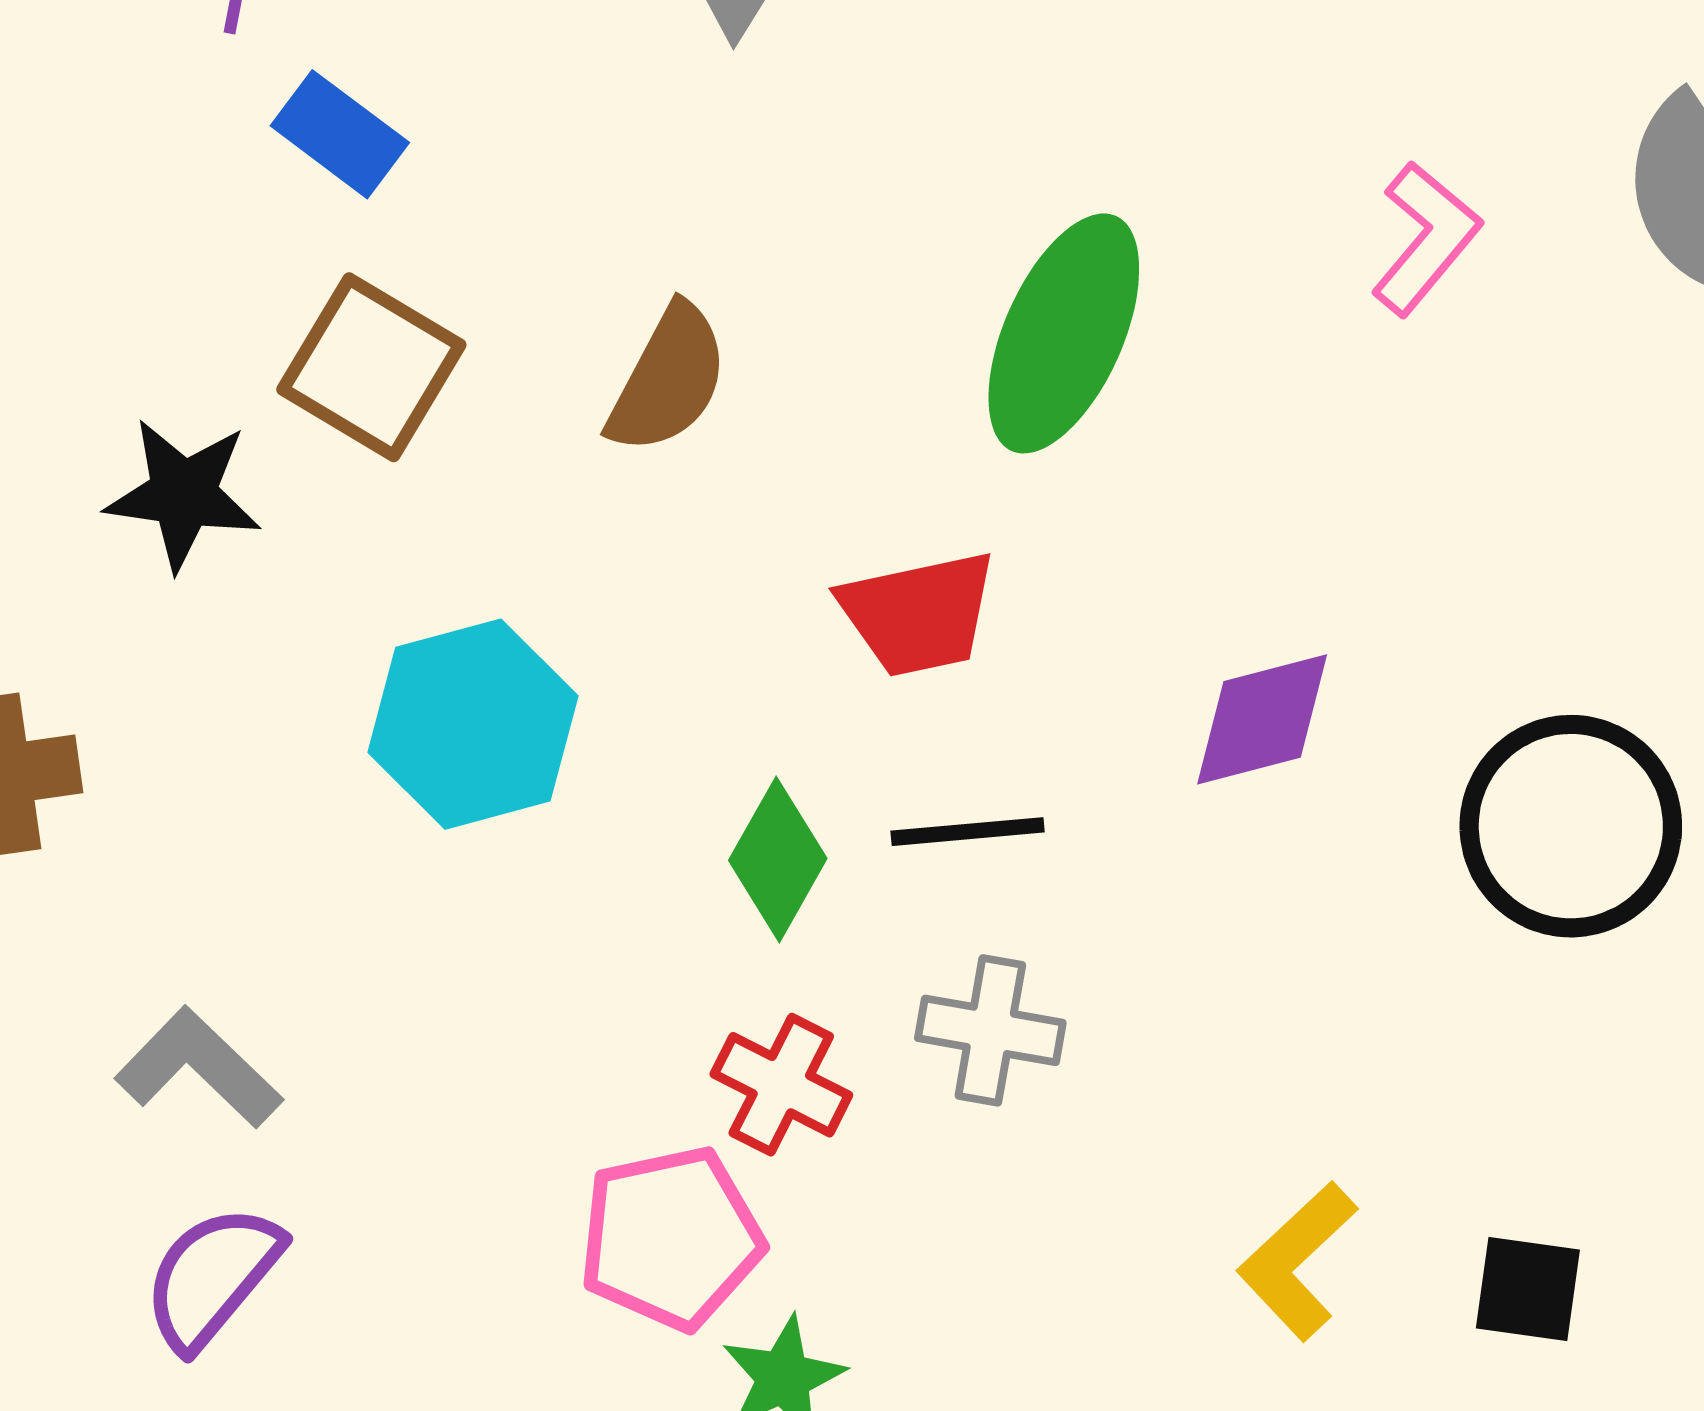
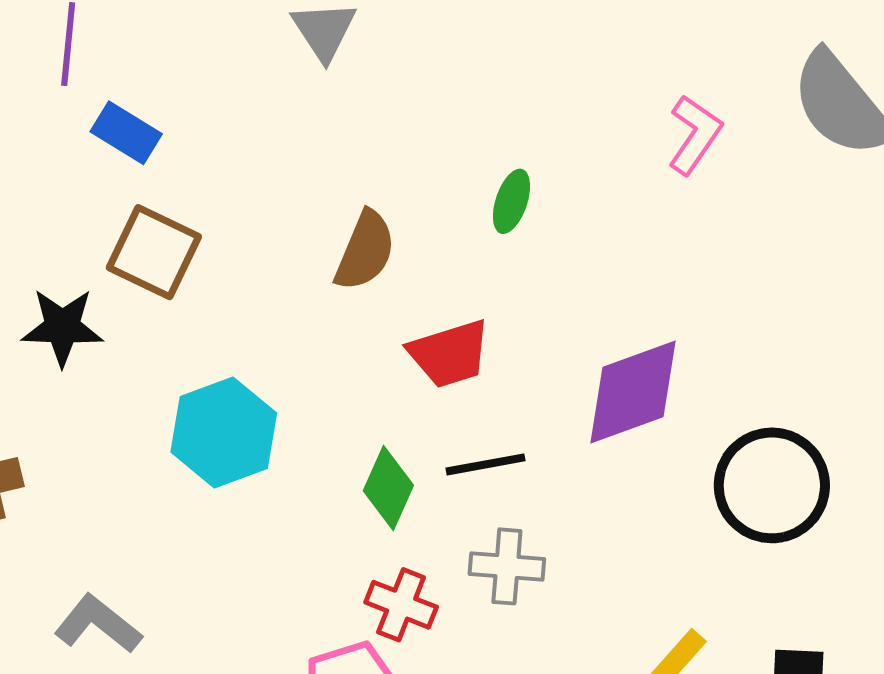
green ellipse: (1064, 333) -> (511, 201), size x0.5
brown semicircle: (668, 379) -> (365, 251), moved
purple diamond: (1262, 719) -> (633, 392), size x1.4
black circle: (1571, 826) -> (772, 485), moved

